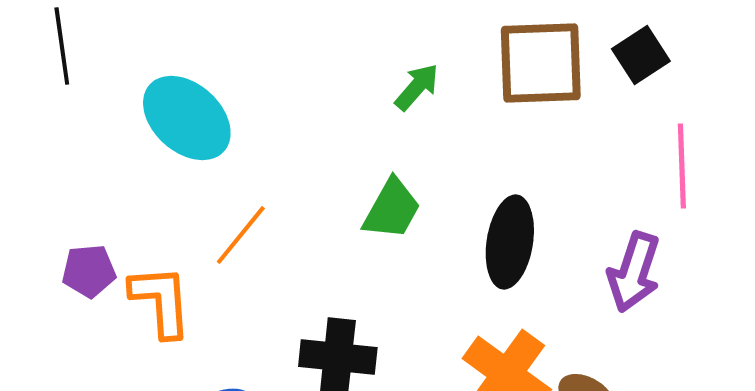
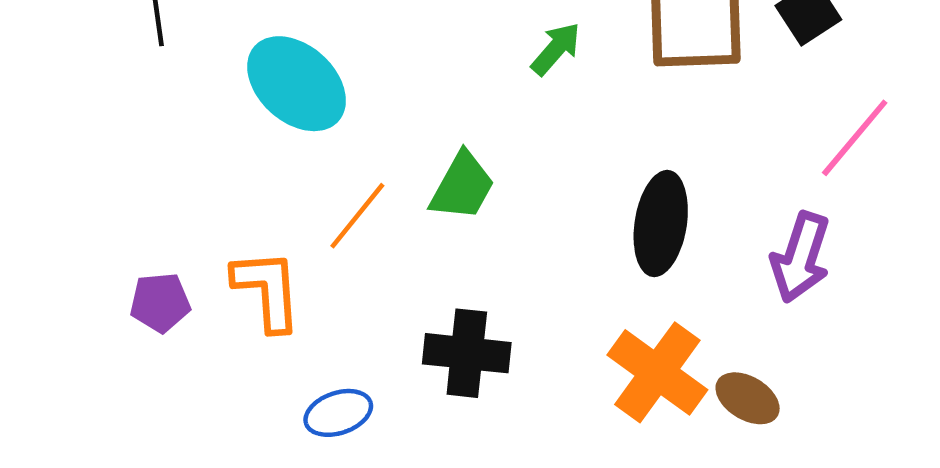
pink line: (682, 166) -> (855, 138), turned 42
green trapezoid: (392, 209) -> (462, 186), moved
purple pentagon: (89, 271) -> (160, 302), moved

